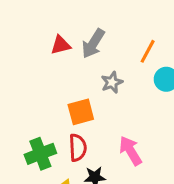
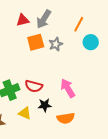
orange square: (81, 112) -> (36, 42), moved
red semicircle: (78, 148) -> (34, 86), turned 108

